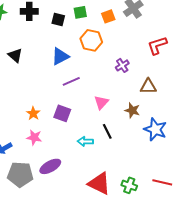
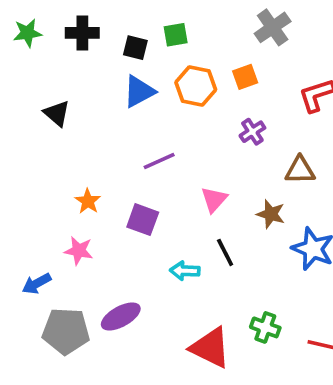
orange square: (108, 16) -> (245, 77), moved
blue triangle: (60, 56) -> (139, 91), moved
orange star: (33, 113) -> (88, 201), moved
pink star: (34, 137) -> (79, 251), moved
green cross: (129, 185) -> (265, 327), moved

